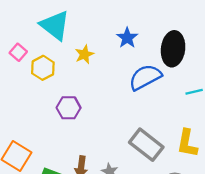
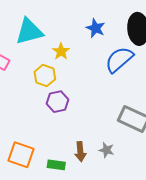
cyan triangle: (55, 25) -> (29, 31), turned -40
yellow hexagon: (43, 68) -> (45, 75), moved

